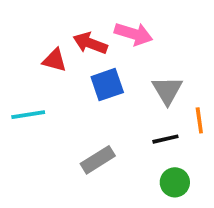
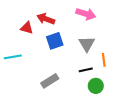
pink arrow: (133, 34) -> (86, 14), moved
green circle: (175, 182) -> (96, 86), moved

